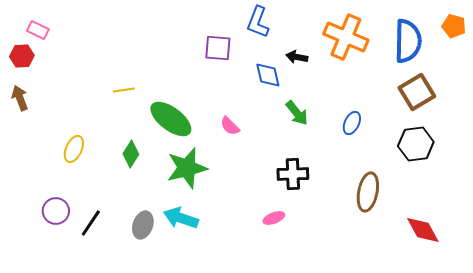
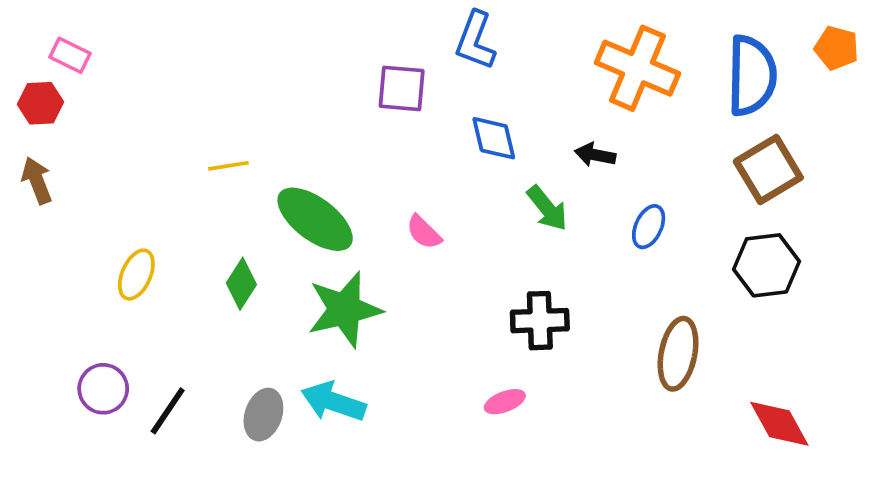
black arrow: (297, 57) -> (595, 155), moved

